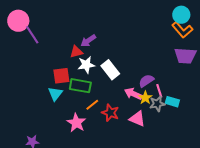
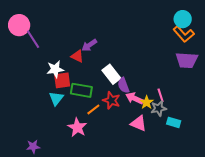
red triangle: (76, 52) -> (77, 56), turned 40
white star: (86, 65) -> (55, 69), moved
purple semicircle: (146, 81) -> (123, 85), moved, turned -77
cyan rectangle: (172, 102) -> (174, 122), moved
red star: (110, 113) -> (111, 100), moved

